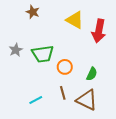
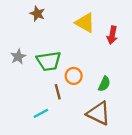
red arrow: (99, 31) -> (112, 35), size x0.7
brown line: (63, 93) -> (58, 92), moved

